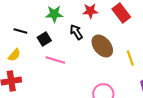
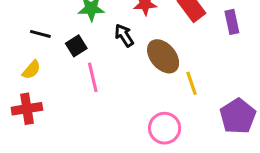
yellow line: (130, 58) -> (191, 83), moved
pink line: (55, 60) -> (93, 77), turned 60

